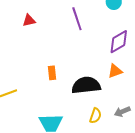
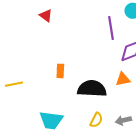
purple line: (77, 19) -> (111, 28), moved
red triangle: (29, 20) -> (46, 16), turned 40

